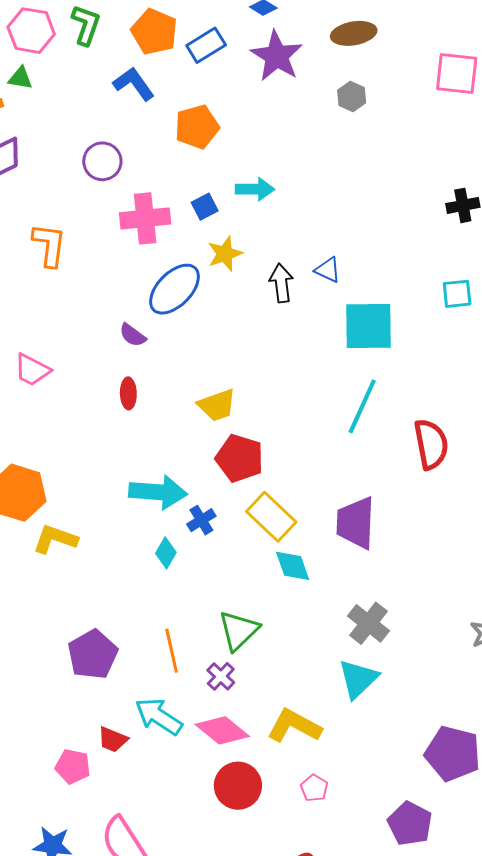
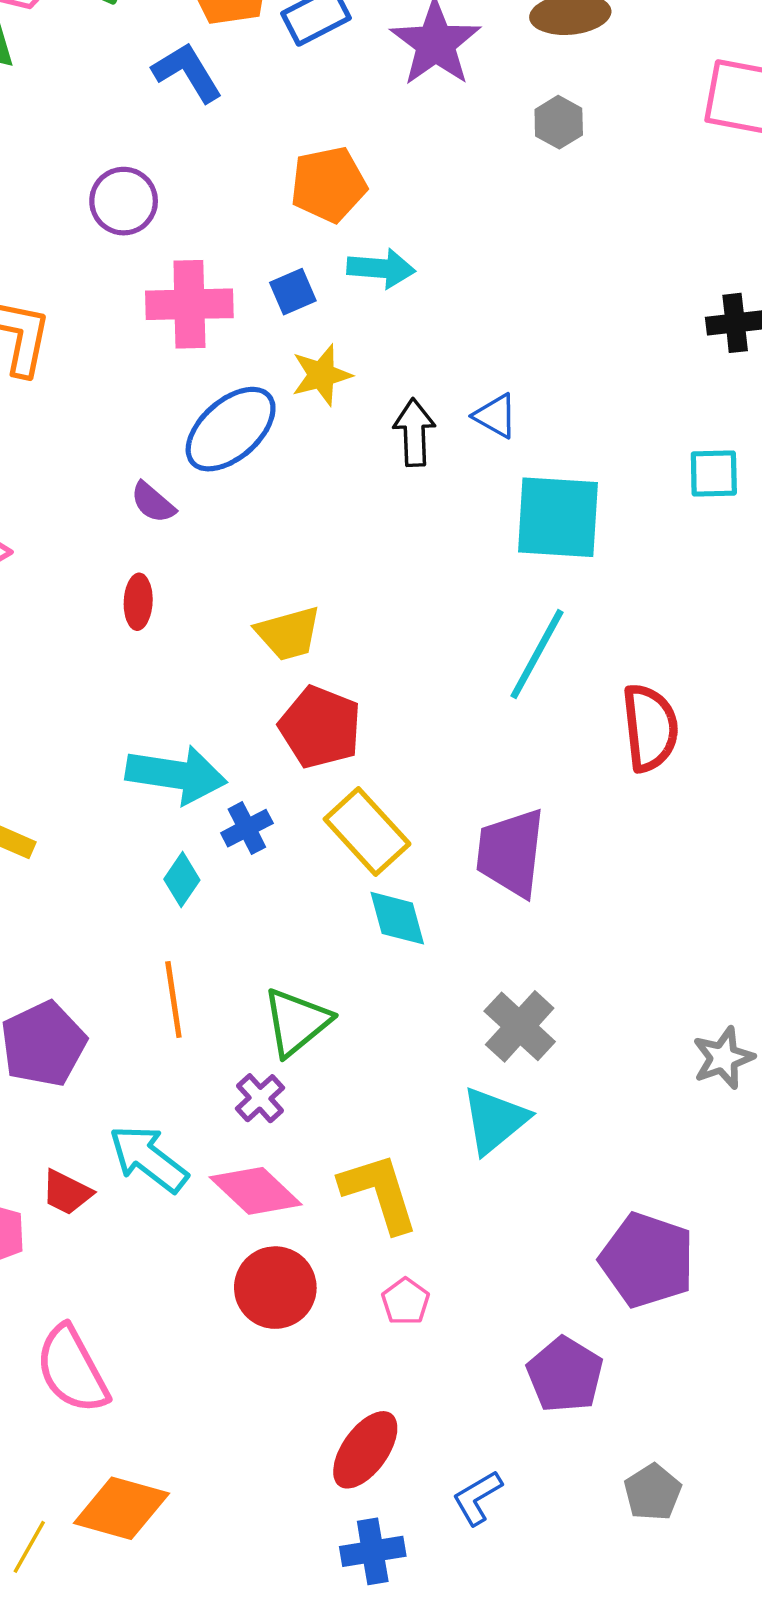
orange pentagon: (197, 127) -> (328, 184), moved
orange line: (172, 651) -> (173, 1000), moved
yellow L-shape: (294, 726) -> (379, 1193), turned 40

